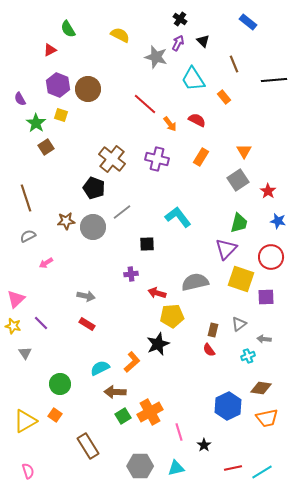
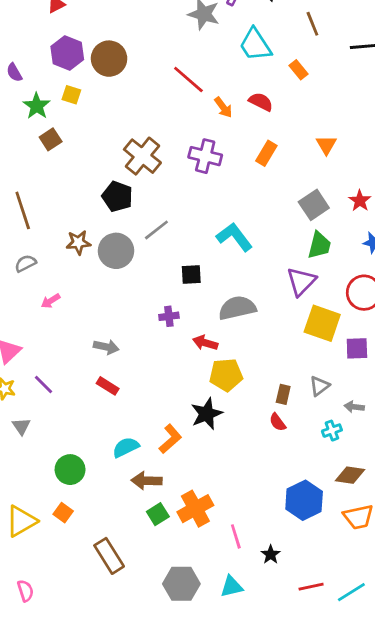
gray square: (238, 180) -> (314, 205), moved
gray semicircle: (195, 282) -> (237, 308), moved

